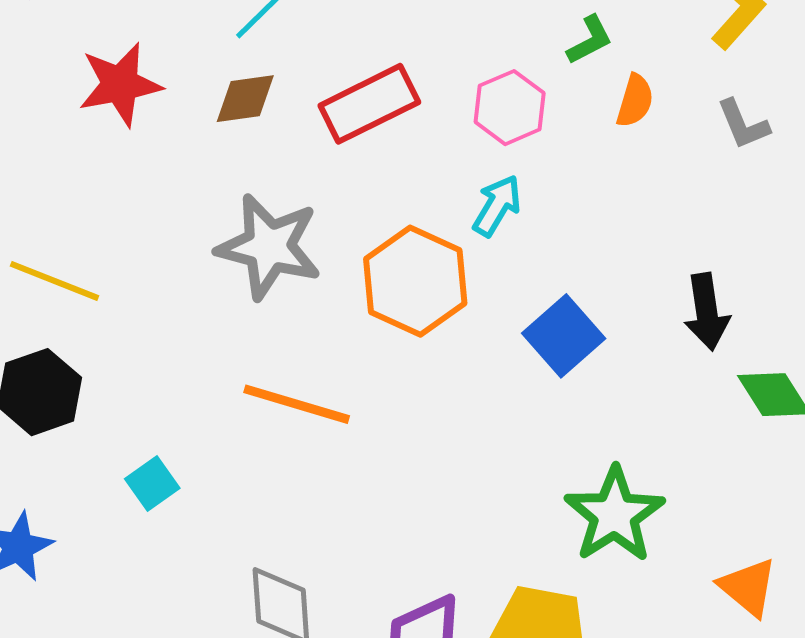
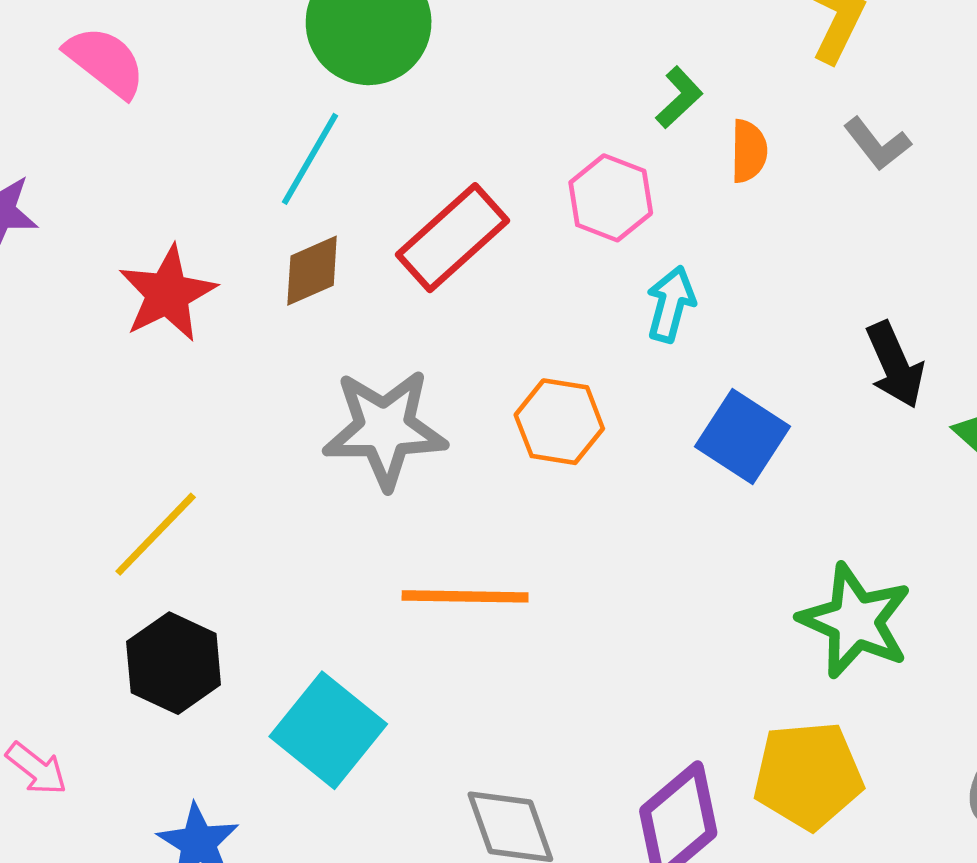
cyan arrow: (497, 206) -> (671, 304), moved
yellow line: (55, 281) -> (156, 534), turned -52
orange hexagon: (415, 281) -> (559, 422), size x0.7
cyan square: (152, 483) -> (328, 730), size x1.8

